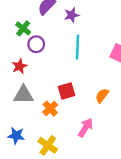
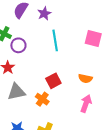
orange semicircle: (102, 96) -> (85, 79), turned -104
pink arrow: (85, 128) -> (86, 104), moved

